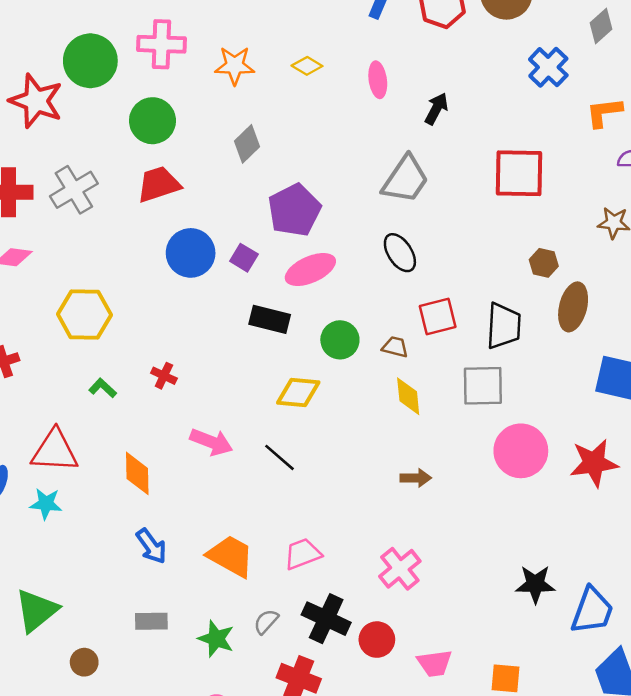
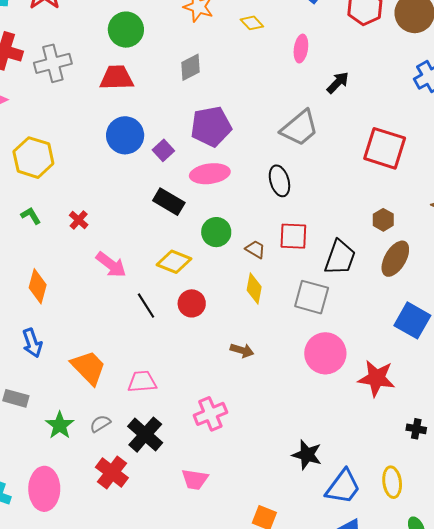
pink arrow: (211, 442) -> (111, 265), moved
red circle: (377, 640) -> (192, 303), moved
pink trapezoid: (435, 663) -> (195, 479), moved

